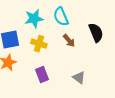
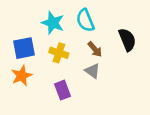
cyan star: (34, 19) -> (53, 23), turned 30
gray triangle: (79, 78) -> (92, 71), moved

